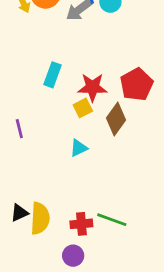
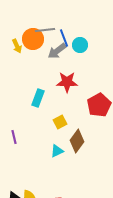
red star: (92, 87) -> (67, 82), moved
brown diamond: (116, 119) -> (77, 141), moved

